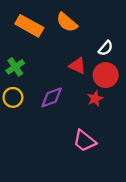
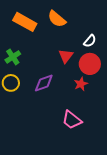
red triangle: (77, 66) -> (66, 56), turned 42

